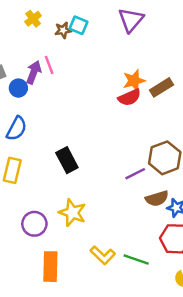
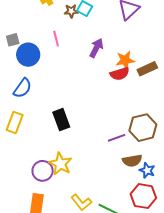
purple arrow: (34, 72) -> (96, 48), moved
blue circle: (18, 88) -> (28, 55), size x1.5
purple circle: (34, 224) -> (43, 171), moved

